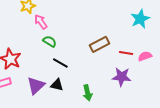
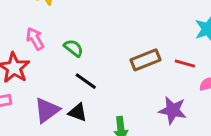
pink arrow: (41, 22) -> (35, 39), moved
red line: (126, 53) -> (185, 63), moved

